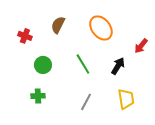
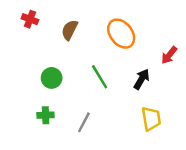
red cross: (25, 36) -> (30, 19), moved
gray line: (86, 102) -> (84, 122), moved

